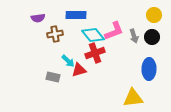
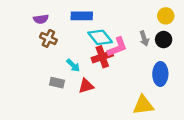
pink L-shape: (114, 31) -> (117, 47), moved
brown cross: (55, 34) -> (48, 38), moved, turned 35
red triangle: (79, 70) -> (86, 86), moved

